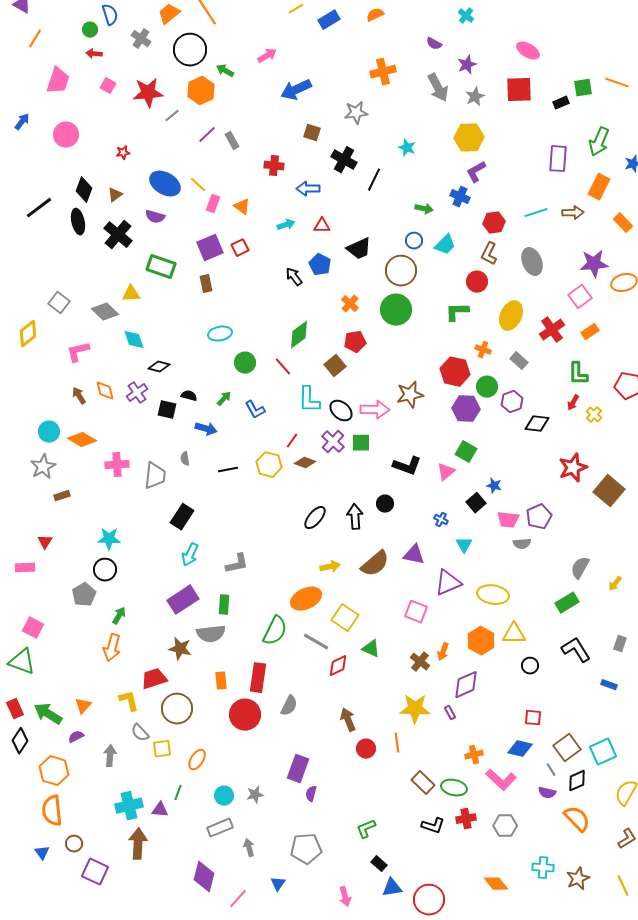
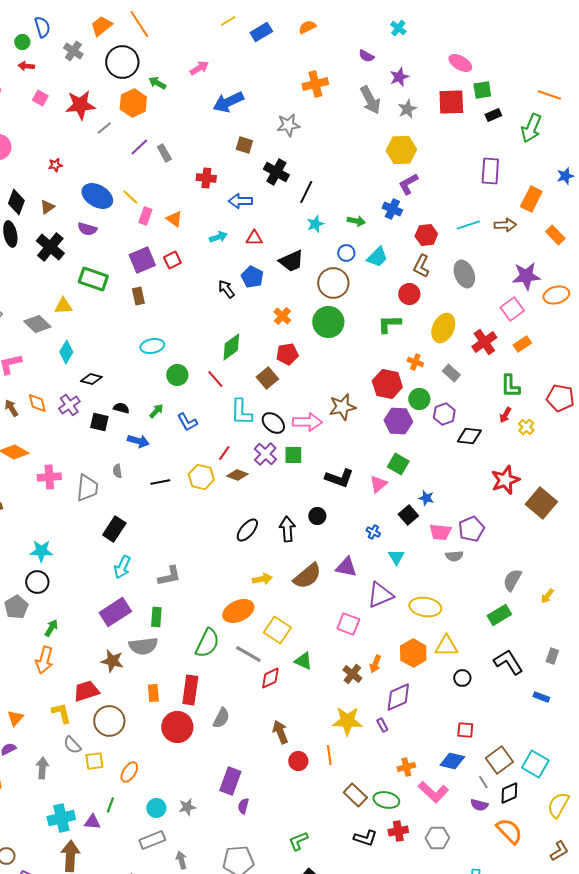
green square: (583, 88) -> (482, 90), moved
green arrow: (599, 142) -> (531, 128), moved
cyan star: (407, 148) -> (315, 224), moved, turned 30
cyan diamond: (134, 340) -> (66, 352), turned 50
cyan square: (603, 752) -> (535, 764), turned -36

